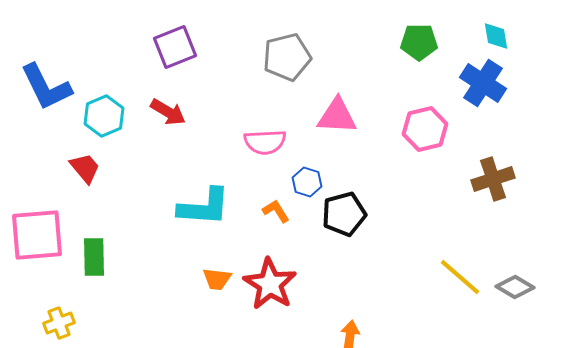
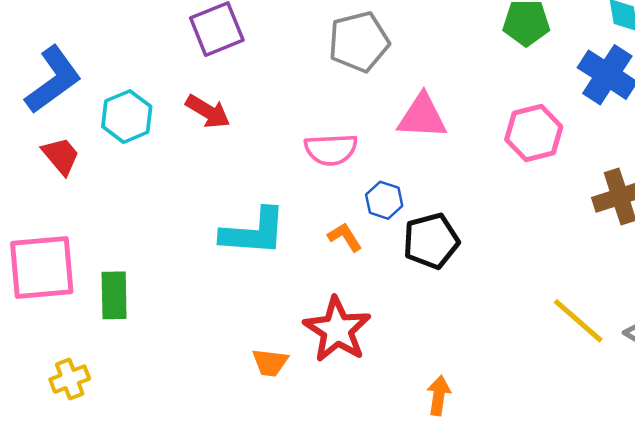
blue L-shape: (46, 87) -> (53, 80), turned -100
red trapezoid: (85, 168) -> (61, 156), moved
orange trapezoid: (217, 279) -> (270, 363), moved

